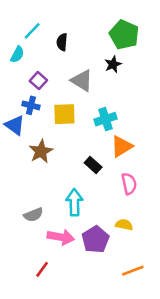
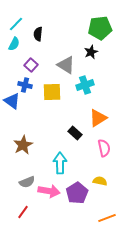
cyan line: (32, 31) -> (16, 24), moved
green pentagon: (124, 35) -> (100, 28), turned -30
black semicircle: (62, 42) -> (38, 34), moved
cyan cross: (105, 119) -> (85, 85), moved
brown star: (41, 151) -> (23, 145), moved
gray semicircle: (33, 215) -> (27, 182), moved
red line: (42, 269) -> (23, 212), moved

